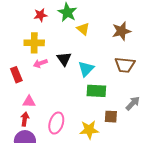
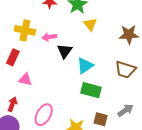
yellow cross: (34, 43) -> (25, 30), moved
pink arrow: (40, 63) -> (49, 37), moved
red rectangle: (16, 75) -> (13, 57), turned 35
pink triangle: (29, 102) -> (25, 79), moved

